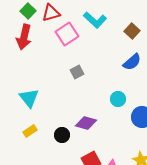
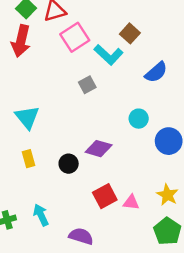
cyan L-shape: (95, 20) -> (109, 55), moved
brown square: (132, 31) -> (130, 33), moved
yellow rectangle: (30, 131) -> (28, 159), turned -72

